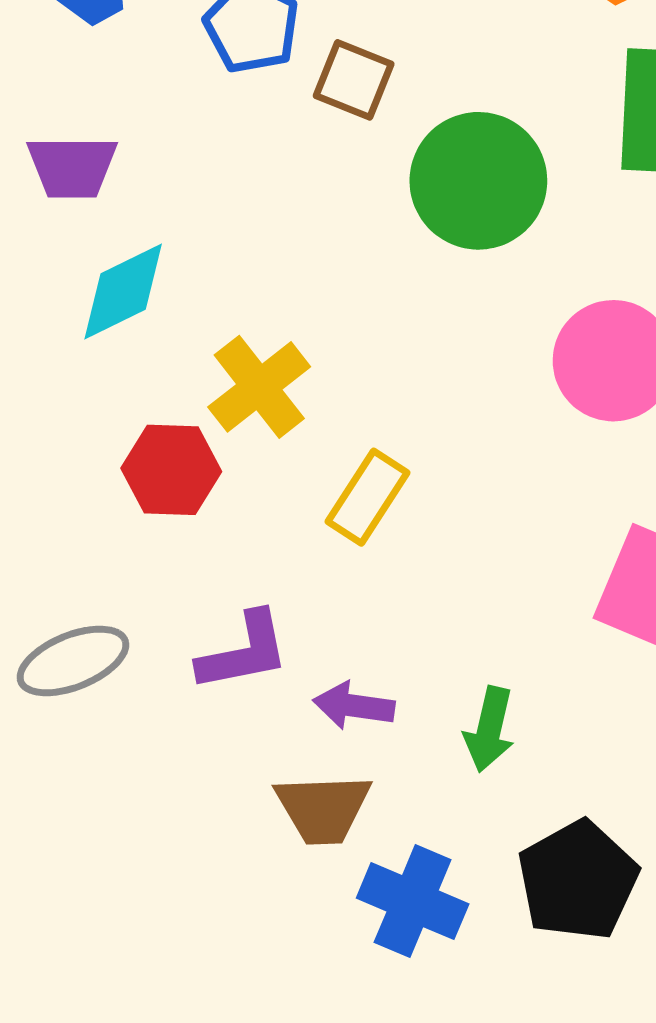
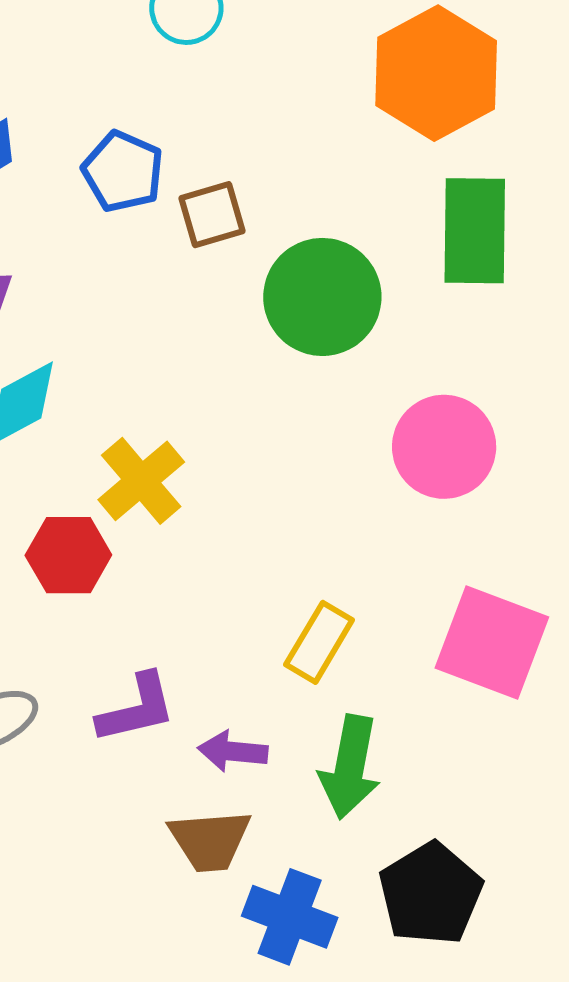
brown square: (354, 80) -> (212, 215), turned -36
yellow rectangle: (367, 497) -> (319, 642), moved
green arrow: (489, 729) -> (350, 767), size x1.4

